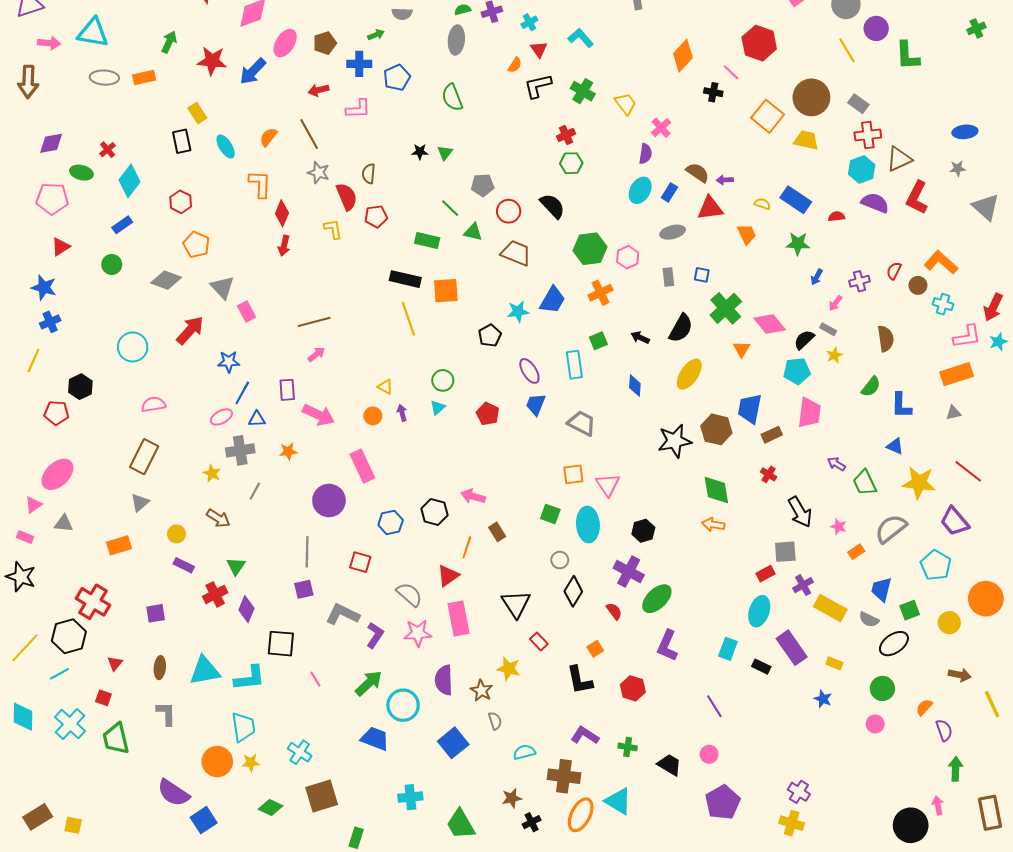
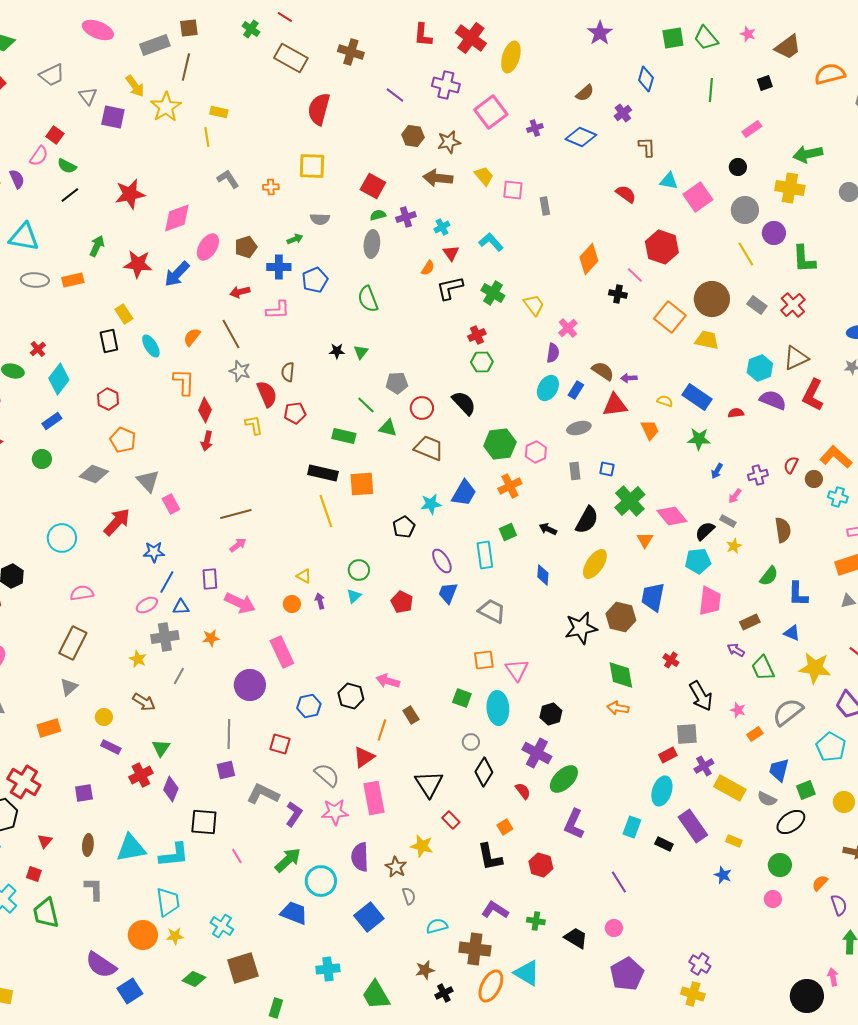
red cross: (868, 135) -> (793, 305), moved, turned -35
brown rectangle: (772, 435) -> (750, 622), moved

